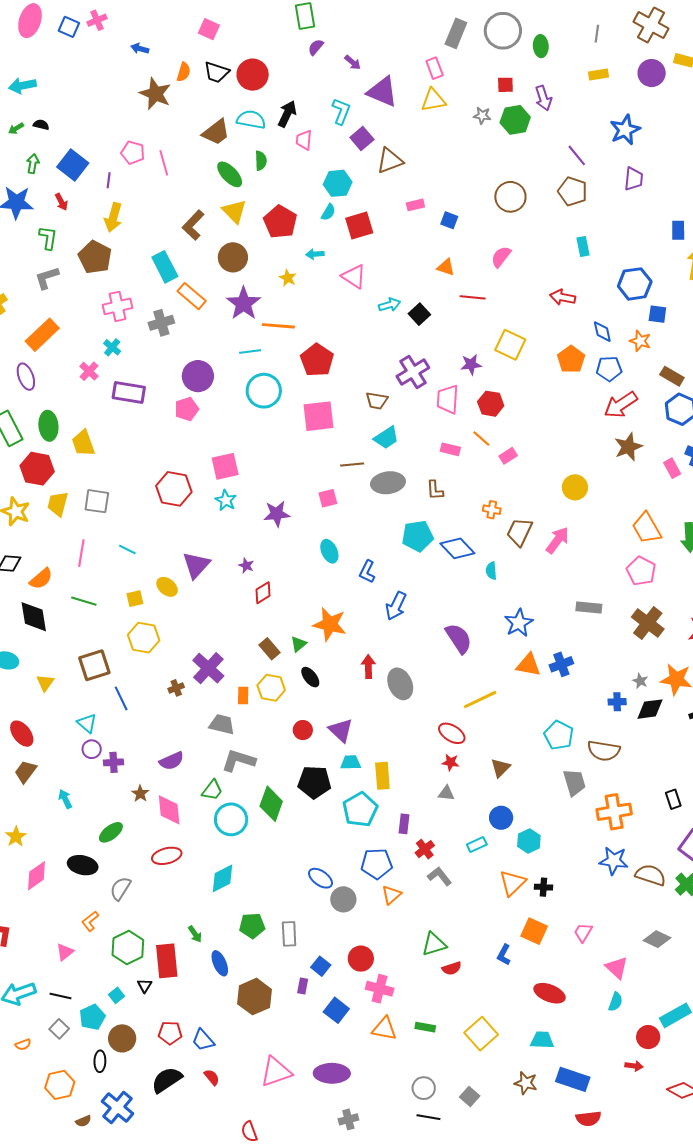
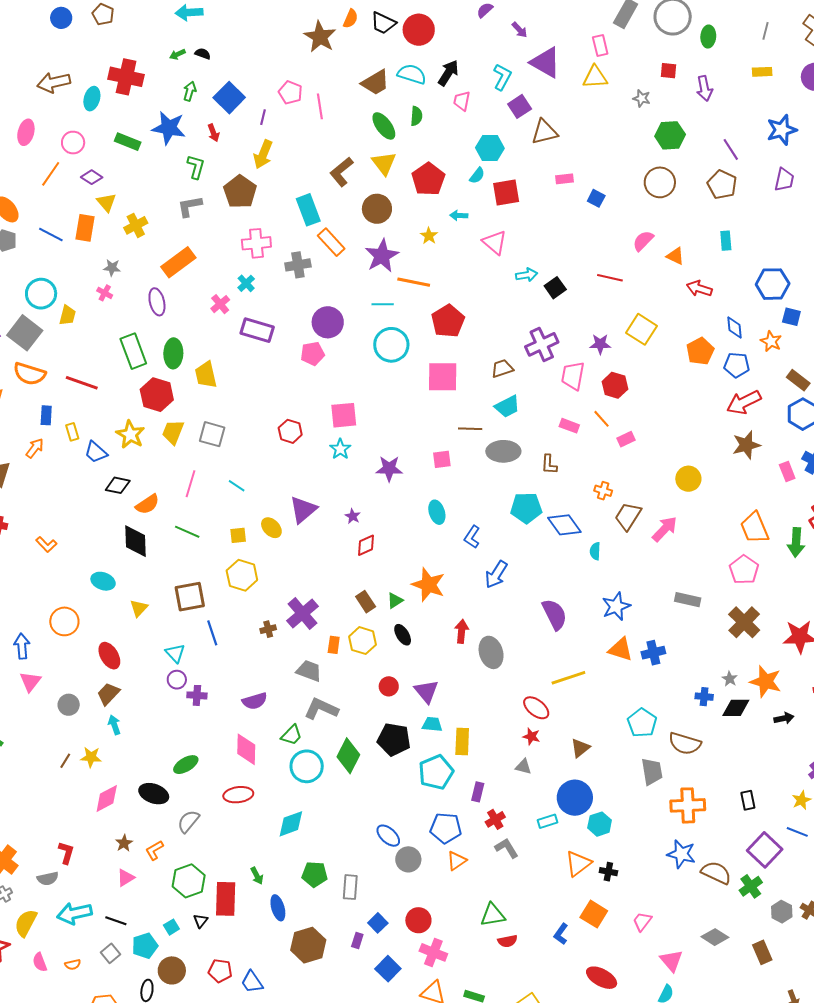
green hexagon: (515, 120) -> (670, 135), moved
orange triangle: (446, 267) -> (675, 256), moved
brown trapezoid: (377, 401) -> (502, 368), turned 145
red hexagon: (174, 489) -> (290, 431), size x0.7
brown star: (140, 794) -> (124, 843), moved
cyan arrow: (65, 799) -> (114, 725), moved
blue circle: (501, 818) -> (575, 798), size x1.5
yellow star: (16, 837) -> (91, 757), turned 30

